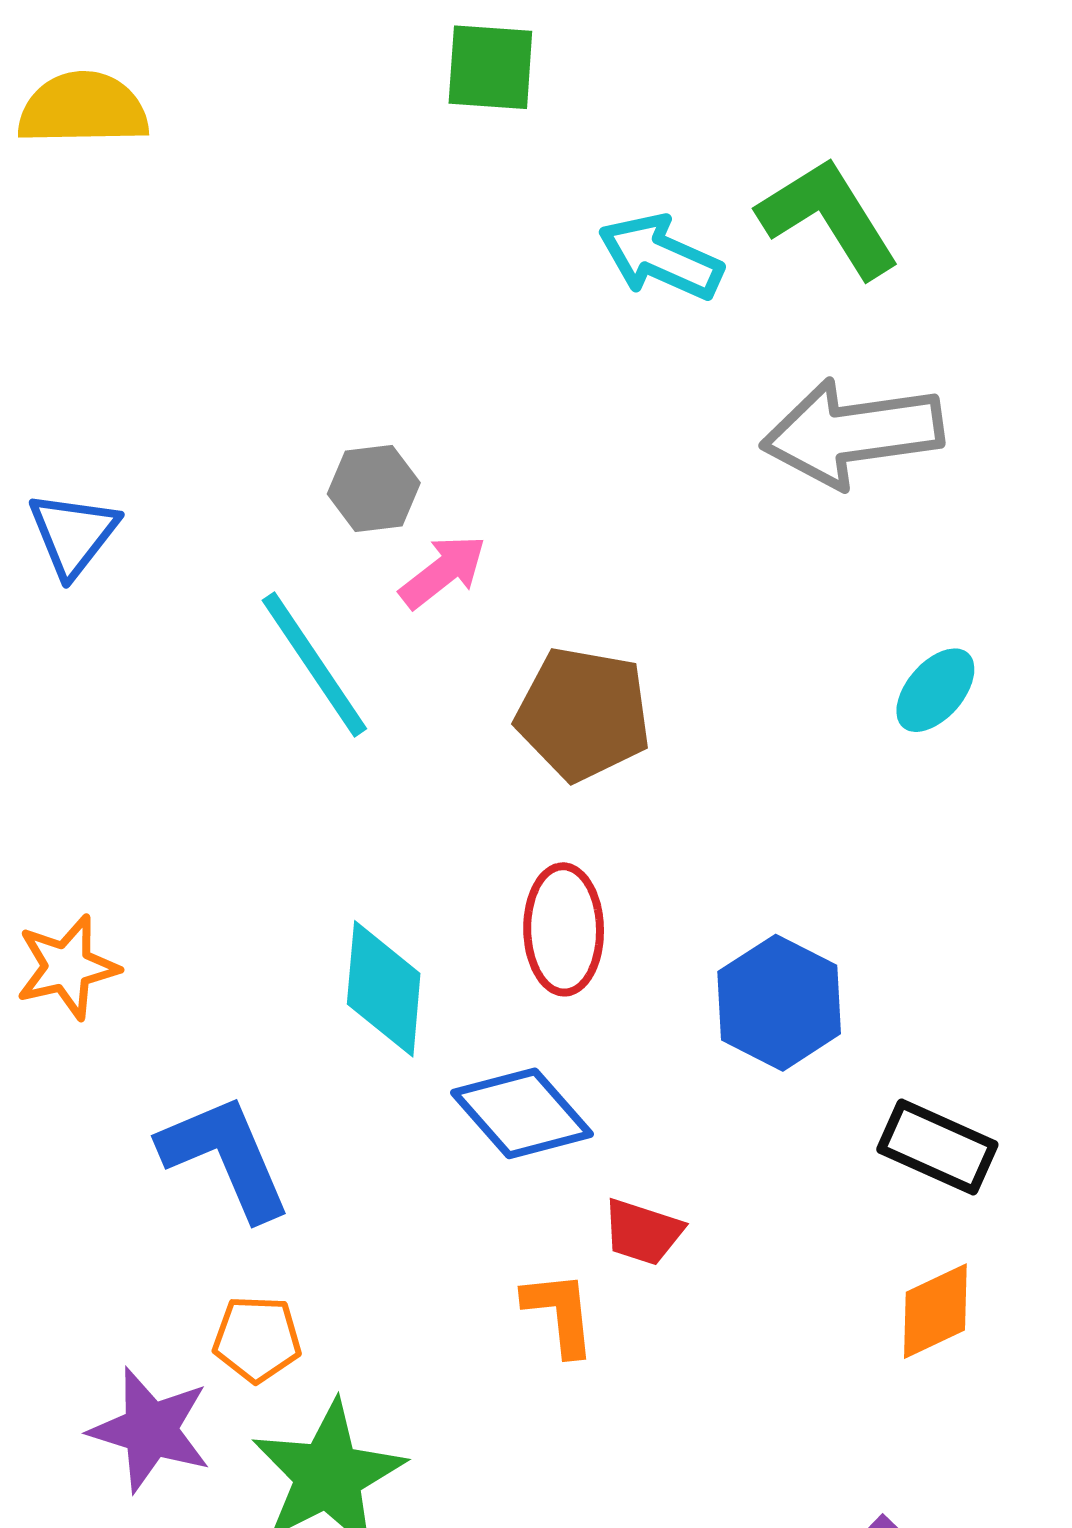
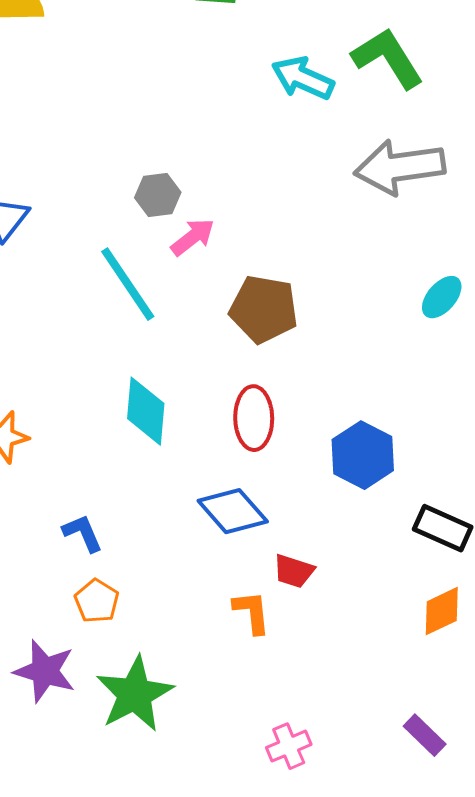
cyan diamond: (384, 989) -> (146, 411), moved
blue L-shape: (225, 1157) -> (83, 533), size x0.6
orange pentagon: (257, 1339) -> (97, 601), moved, turned 30

